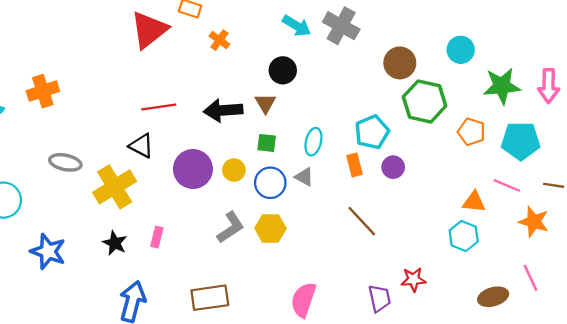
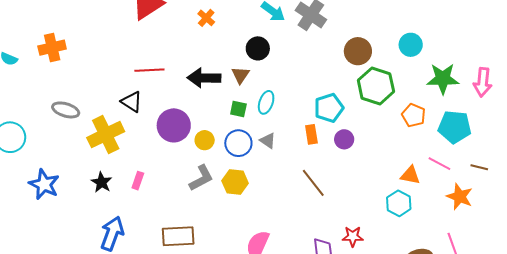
cyan ellipse: (313, 142) -> (266, 102), moved
yellow circle: (234, 170) -> (205, 140), moved

